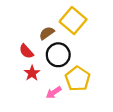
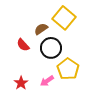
red star: (32, 73) -> (21, 83), moved

